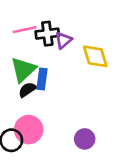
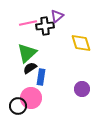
purple triangle: (63, 40) -> (57, 16), moved
blue rectangle: (42, 79) -> (41, 77), moved
purple circle: (85, 139) -> (82, 89), moved

